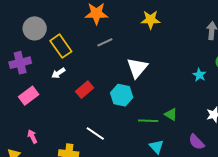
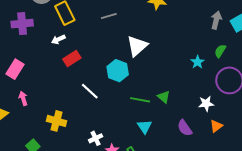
red rectangle: (85, 90) -> (72, 58), moved
pink rectangle: (29, 96) -> (15, 69), moved, turned -30
white line: (95, 134) -> (90, 91), moved

